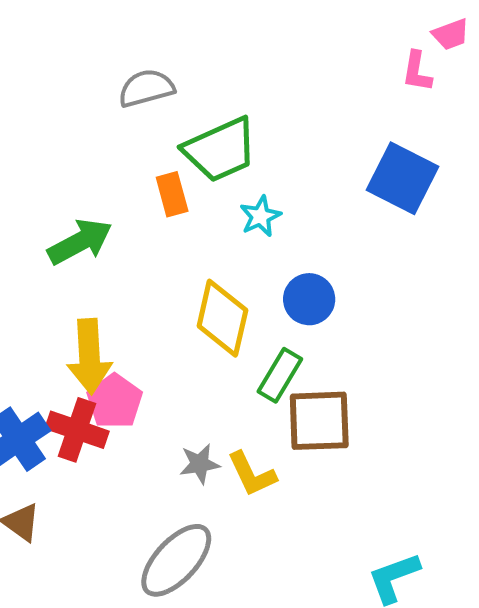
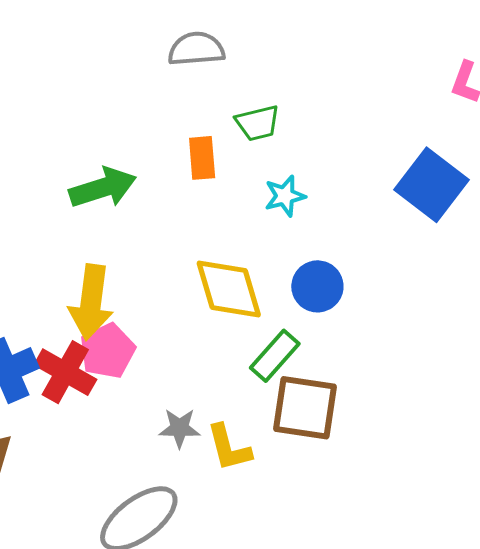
green trapezoid: (220, 150) -> (258, 123), size x0.6
yellow diamond: (222, 318) -> (229, 289), turned -40

